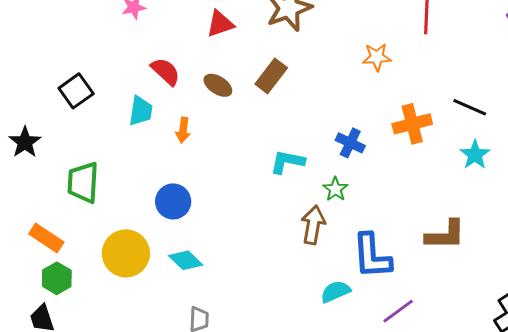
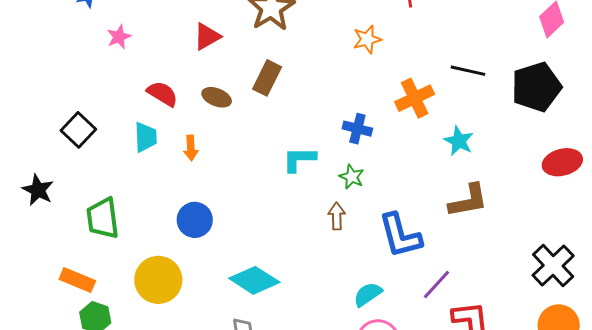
cyan star: (475, 155) -> (459, 141), moved
brown arrow: (313, 225) -> (337, 216), size x0.7
cyan diamond: (186, 260) -> (254, 280), moved, size x1.4
cyan semicircle: (335, 292) -> (368, 294), moved

